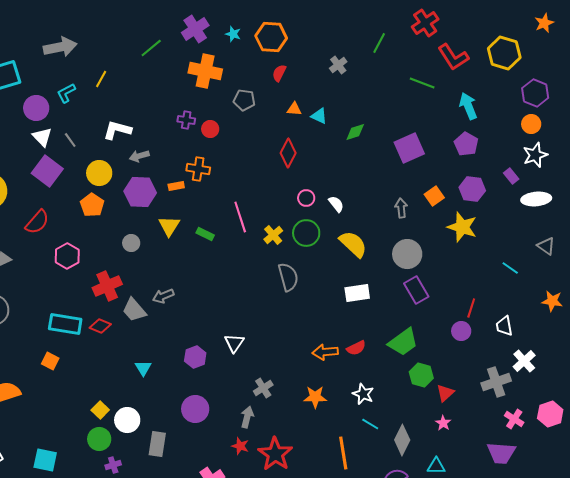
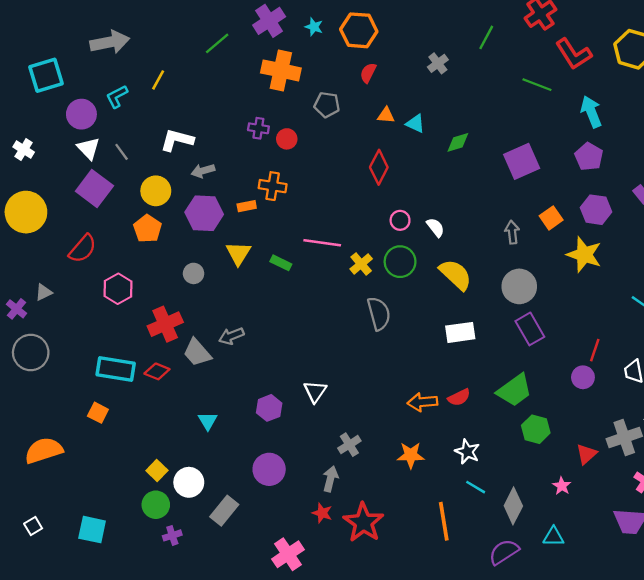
pink line: (240, 217) -> (322, 243), turned -64
red triangle: (445, 393) -> (587, 454), moved
gray rectangle: (157, 444) -> (224, 511), turned 30

